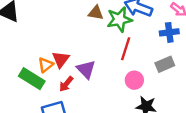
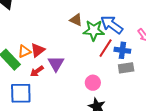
blue cross: (169, 32) -> (122, 50), moved
red line: (126, 49) -> (106, 48), moved
gray rectangle: (165, 64) -> (126, 68), moved

